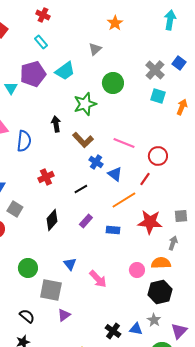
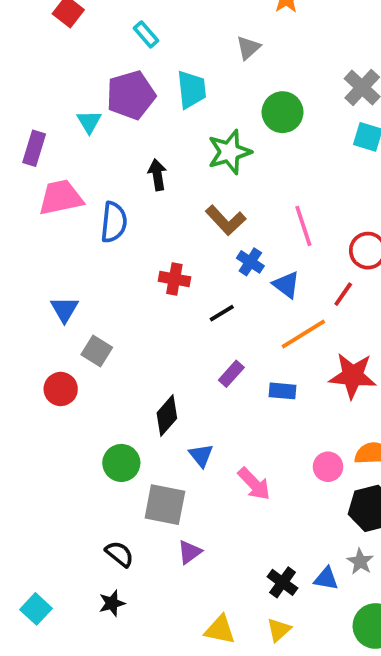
cyan trapezoid: (65, 71) -> (192, 89), turned -60
black arrow: (56, 124) -> (157, 175), moved
pink line: (124, 143) -> (303, 226), turned 50
red cross: (46, 177) -> (174, 279), moved, turned 35
black diamond: (52, 220) -> (167, 416), moved

